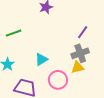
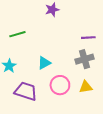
purple line: (83, 32) -> (88, 38), turned 48
yellow triangle: (78, 67) -> (86, 87), moved

